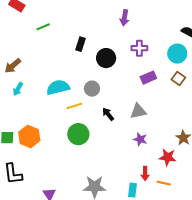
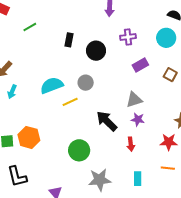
brown square: (178, 79) -> (170, 75), moved
black arrow: (108, 114) -> (107, 121), moved, size x1.6
green circle: (78, 134) -> (79, 150), moved
purple star: (140, 139) -> (138, 119), moved
red arrow: (145, 173) -> (131, 144), moved

